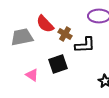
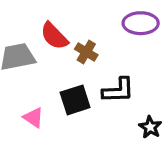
black L-shape: (85, 45) -> (118, 90), moved

